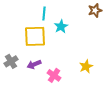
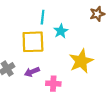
yellow star: (86, 66) -> (81, 61), moved, size x1.6
pink cross: (54, 75) -> (53, 84), turned -32

